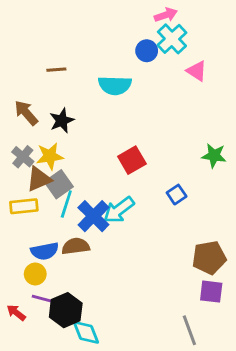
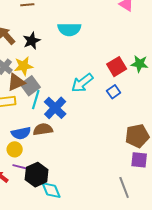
cyan semicircle: (115, 85) -> (69, 29), moved
red square: (132, 160) -> (117, 67), moved
cyan arrow: (119, 210) -> (82, 83), moved

